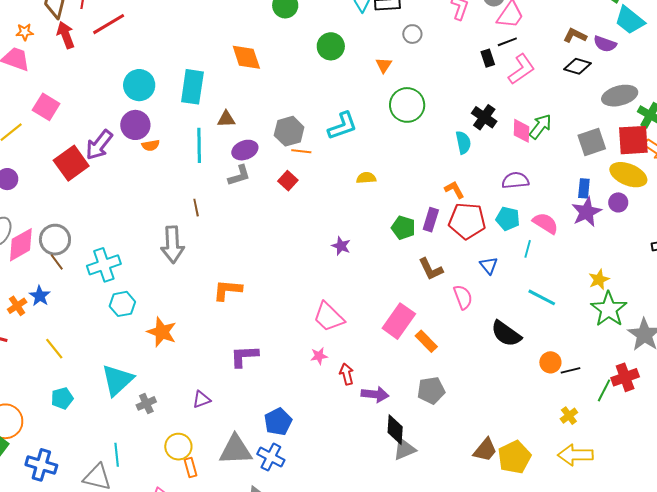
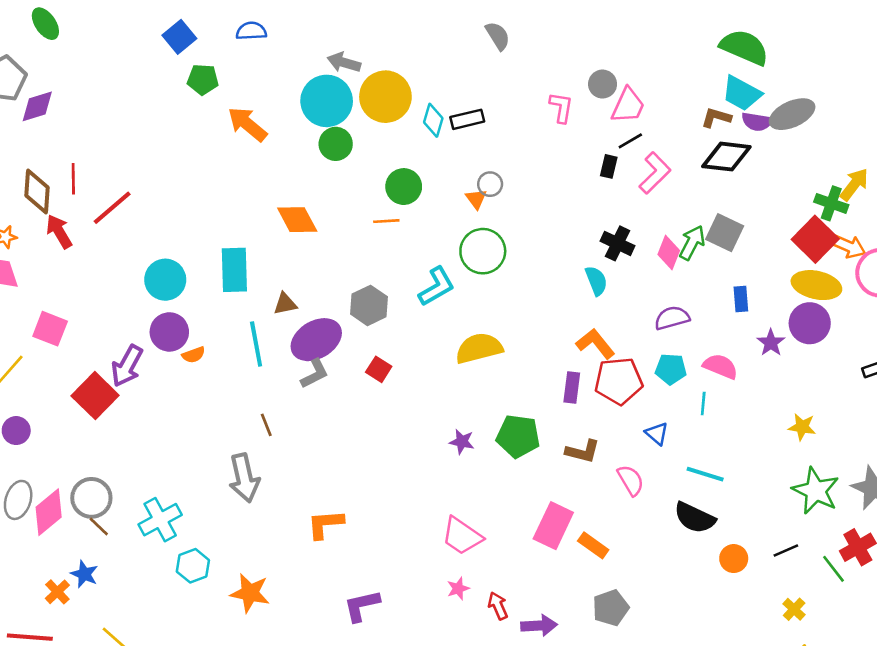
cyan trapezoid: (630, 20) -> (742, 93), moved
gray circle: (412, 34) -> (490, 184), moved
black rectangle: (488, 58) -> (609, 166), turned 42
black diamond: (577, 66) -> (726, 157), size x1.4
gray ellipse: (620, 96) -> (792, 114), moved
green circle: (407, 105) -> (483, 251), moved
pink diamond: (522, 131) -> (669, 252), turned 30
red square: (633, 140) -> (815, 239), turned -32
gray square: (592, 142) -> (725, 233), moved, turned -36
purple ellipse: (245, 150) -> (316, 340), size x1.5
orange line: (301, 151) -> (386, 221), moved
yellow semicircle: (366, 178) -> (479, 348), size x1.8
blue rectangle: (584, 188) -> (741, 299), moved
orange L-shape: (454, 190) -> (595, 344), size x1.4
purple circle: (618, 202) -> (810, 323), size x1.6
purple star: (587, 212) -> (771, 343), size x0.7
green pentagon: (403, 228) -> (518, 436), moved, size x1.4
brown L-shape: (431, 269) -> (583, 451), turned -40
yellow star: (599, 280) -> (802, 427), turned -30
cyan line: (542, 297) -> (705, 474), moved
green star: (609, 309) -> (816, 491), moved
orange circle: (550, 362) -> (734, 559), moved
green line: (604, 390) -> (834, 569), turned -55

